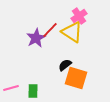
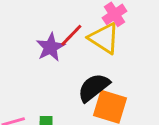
black semicircle: (65, 65) -> (94, 87), size x1.6

